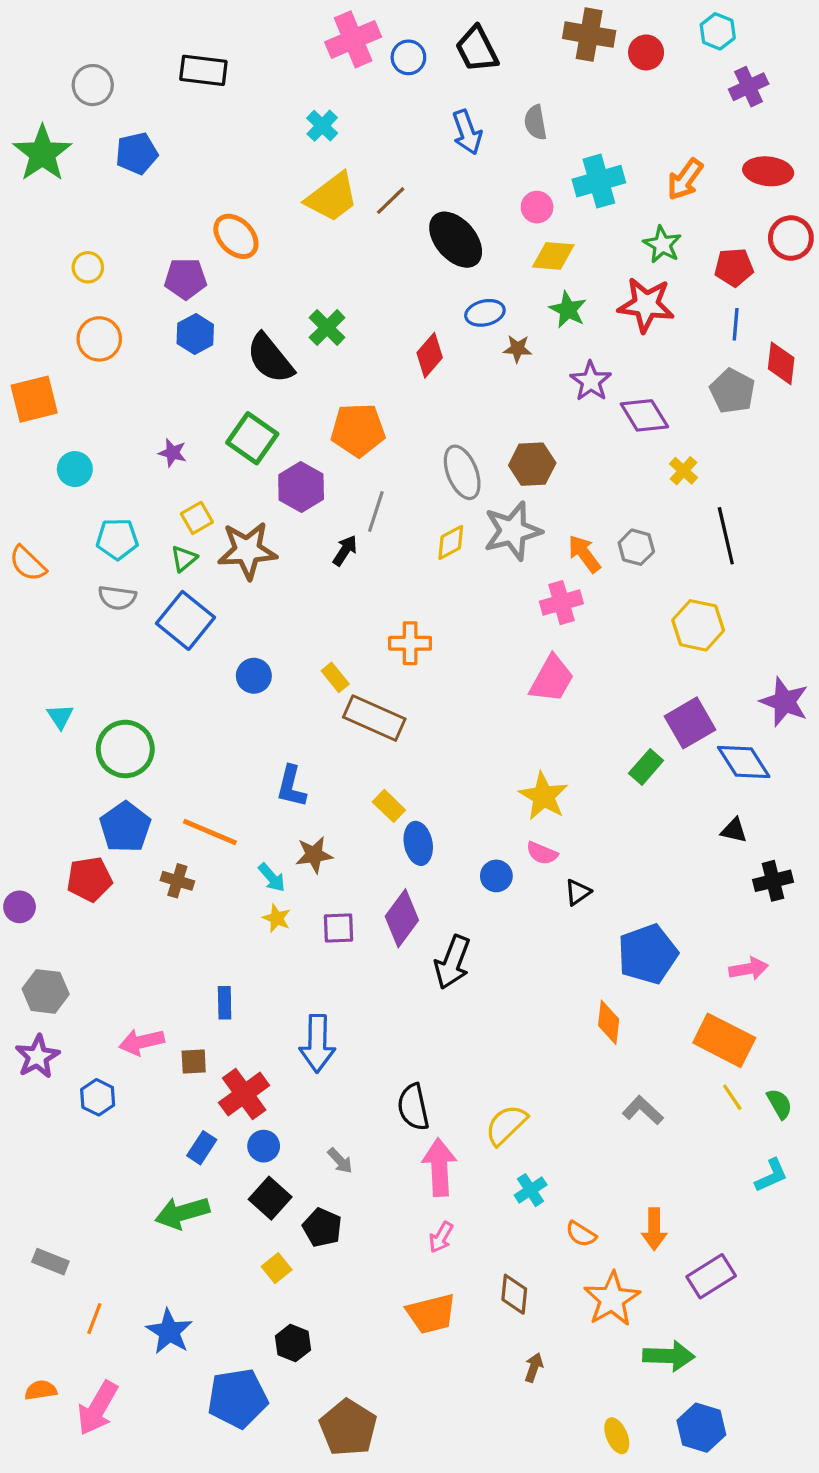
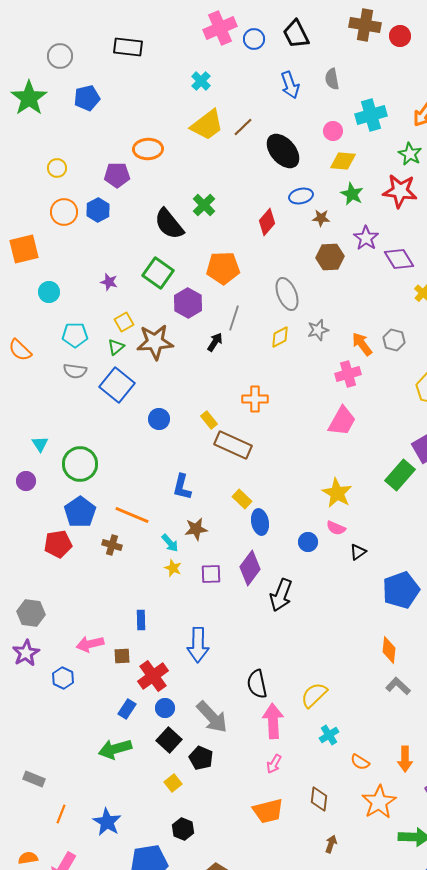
orange ellipse: (236, 236) -> (148, 149), turned -48
blue hexagon: (195, 334) -> (98, 210), moved
brown hexagon: (532, 464) -> (330, 257), moved
gray star: (513, 531) -> (318, 330), size x0.6
green rectangle: (646, 767) -> (400, 475), size x1.4
purple circle: (20, 907) -> (26, 481), moved
orange diamond: (609, 1022) -> (389, 650), moved
gray arrow: (340, 1161) -> (212, 717), size x2.0

